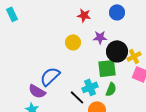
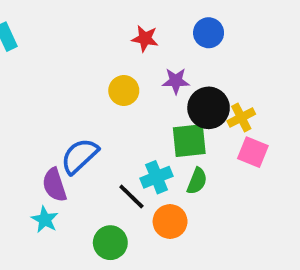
purple semicircle: (37, 91) -> (54, 185), turned 42

